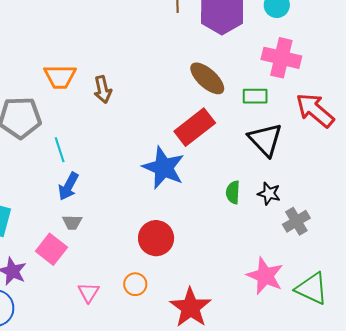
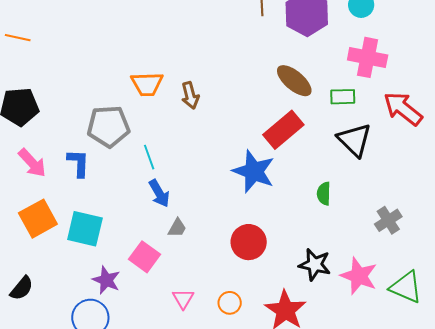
blue arrow: (68, 186) -> (159, 193), turned -56
black star: (269, 194) -> (315, 265), moved, size x1.4
gray trapezoid: (72, 222) -> (177, 228), moved, turned -60
orange circle: (135, 284) -> (230, 303), moved

